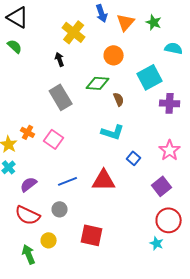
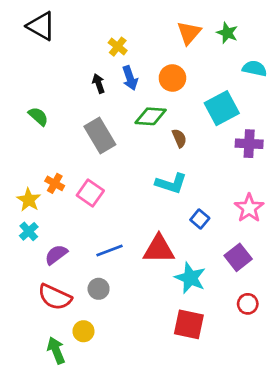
blue arrow: (102, 13) -> (130, 78), moved
yellow cross: (74, 32) -> (118, 47), size x0.6
green semicircle: (15, 46) -> (38, 116), moved
red circle: (169, 220) -> (248, 304), size x0.6
red square: (92, 235) -> (189, 324), moved
cyan star: (157, 243) -> (190, 278), moved, size x1.6

